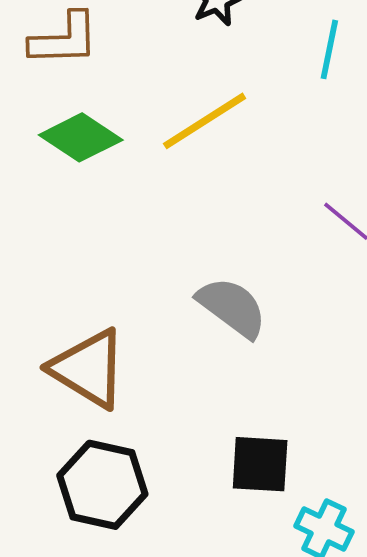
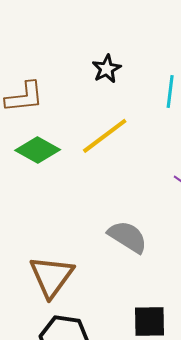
brown triangle: (88, 369) -> (52, 276), turned 39

